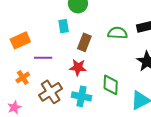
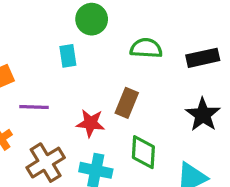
green semicircle: (117, 33) -> (146, 48), moved
brown rectangle: (84, 42) -> (127, 103), moved

